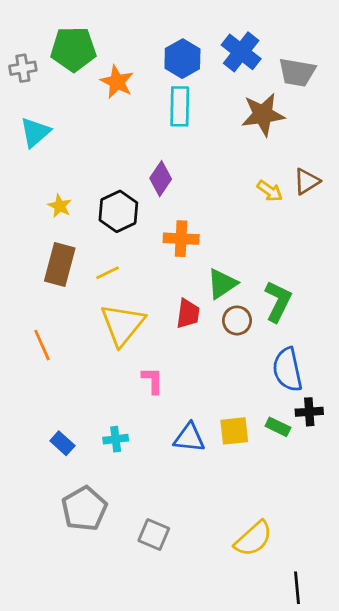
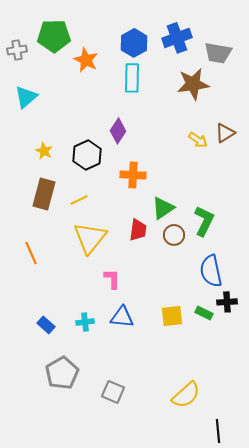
blue cross: (241, 52) -> (177, 38), turned 32
blue triangle: (189, 438) -> (122, 317), moved

